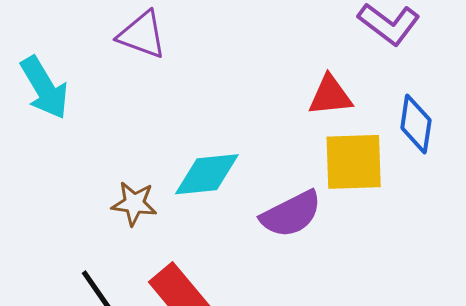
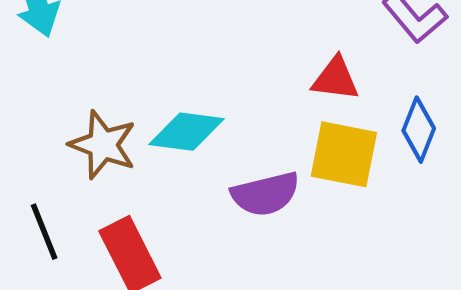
brown star: (134, 203) -> (103, 145), size x1.4

